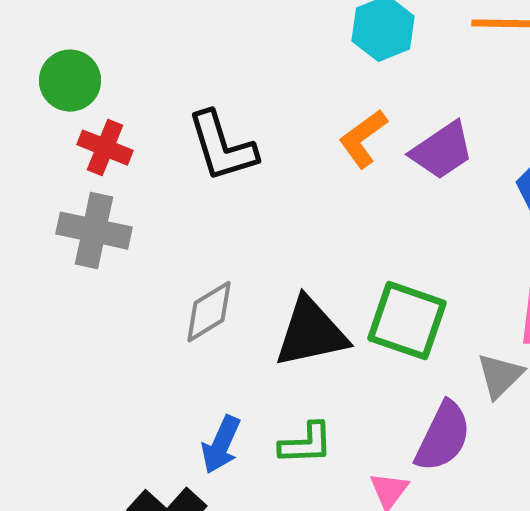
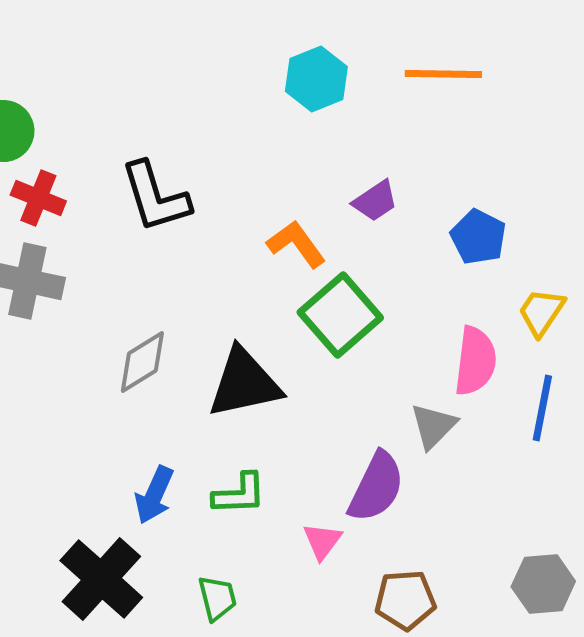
orange L-shape: (363, 139) -> (296, 244), moved, turned 90
purple trapezoid: (442, 151) -> (375, 201), size x0.7
green square: (407, 321) -> (340, 315), moved, turned 30

